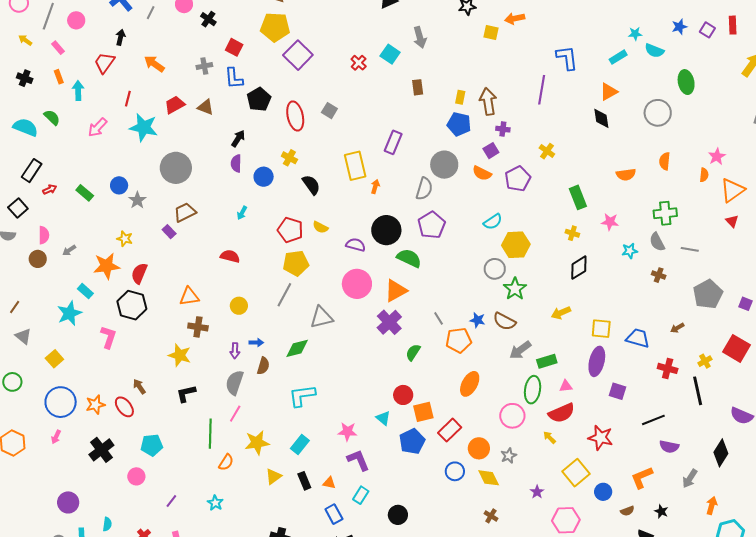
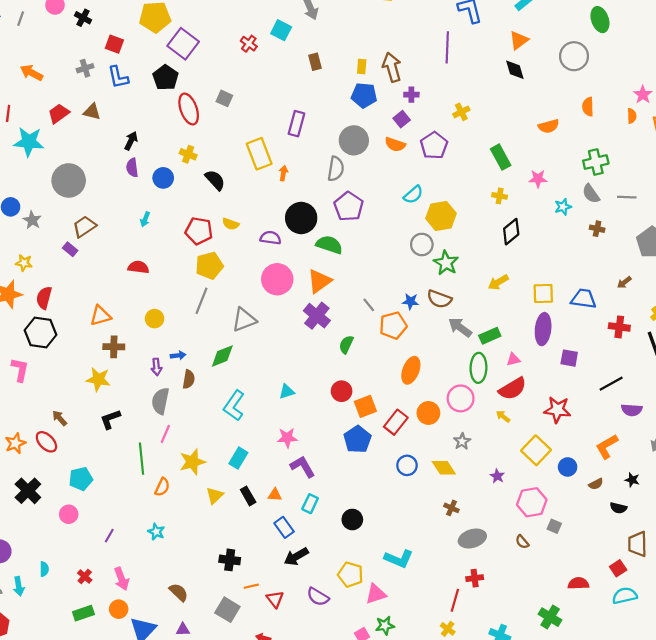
black pentagon: (259, 99) -> (166, 78), moved
yellow cross: (547, 151) -> (461, 112), turned 35
gray arrow: (520, 350) -> (460, 327), turned 80
cyan L-shape: (302, 396) -> (234, 406), turned -40
cyan triangle: (383, 418) -> (287, 392), moved, turned -49
orange circle: (479, 448) -> (428, 413), moved

